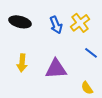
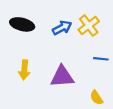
blue arrow: (56, 25) -> (62, 28), turned -96
blue line: (91, 53) -> (101, 59), turned -32

